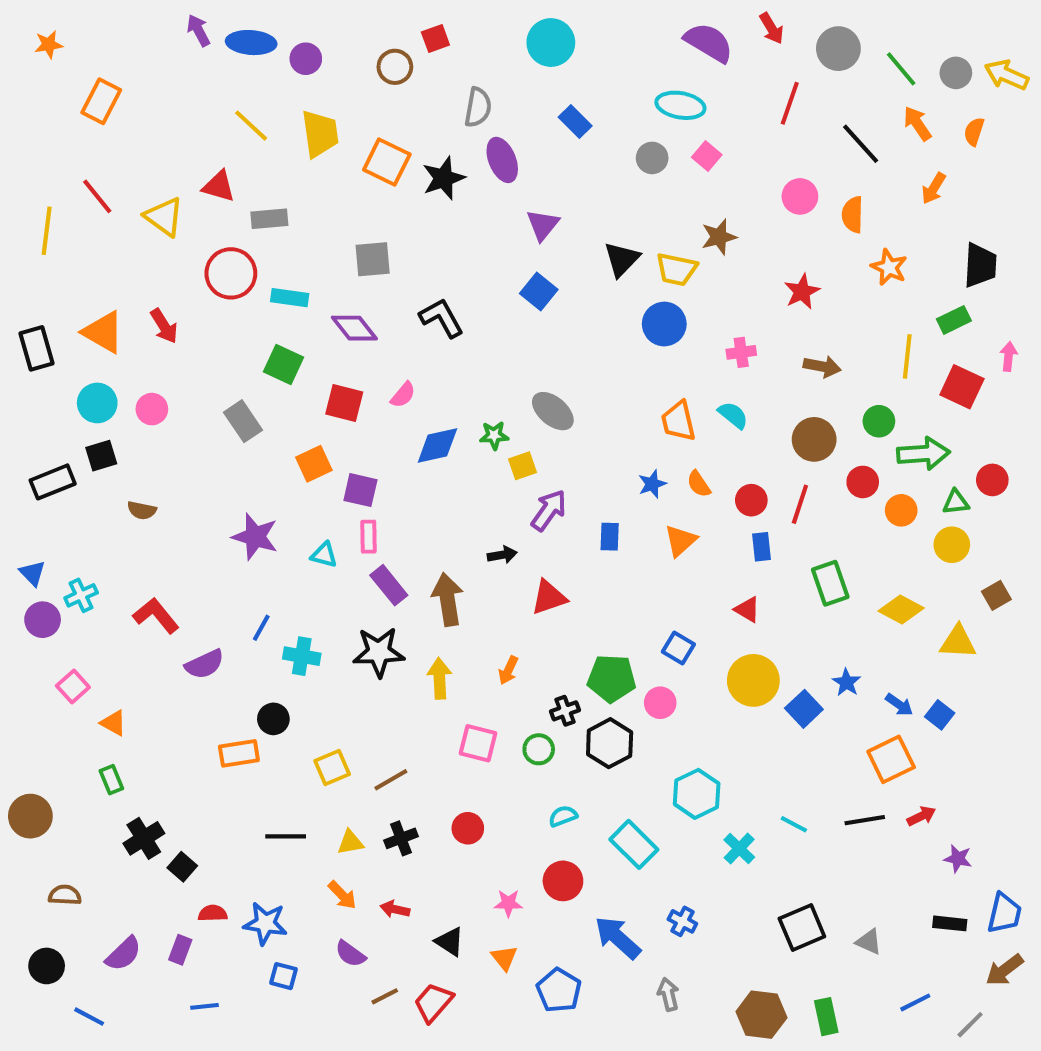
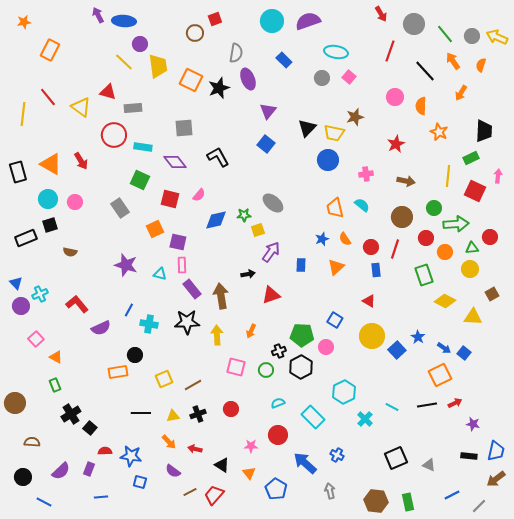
purple semicircle: (709, 43) -> (308, 21), moved, turned -50
purple circle: (306, 59) -> (140, 44), moved
green rectangle: (830, 583) -> (424, 275), moved

